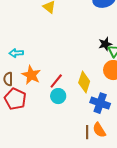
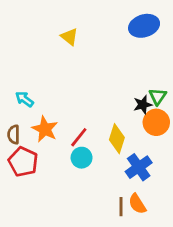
black star: (105, 44) -> (143, 105), moved
cyan arrow: (16, 53) -> (24, 99), turned 40
blue cross: (100, 103) -> (139, 167), turned 36

